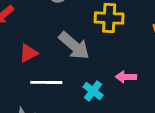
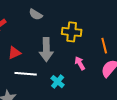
gray arrow: (74, 46) -> (46, 50), turned 45
pink arrow: (126, 77) -> (80, 63), moved, turned 56

